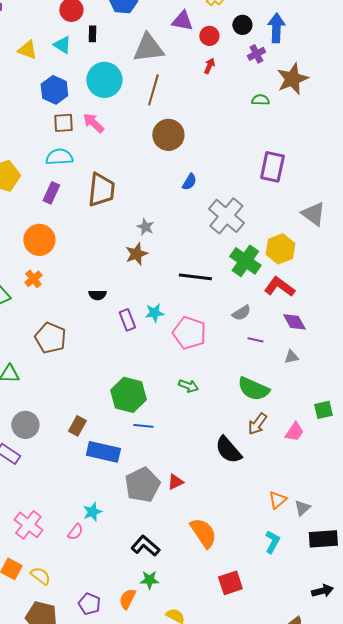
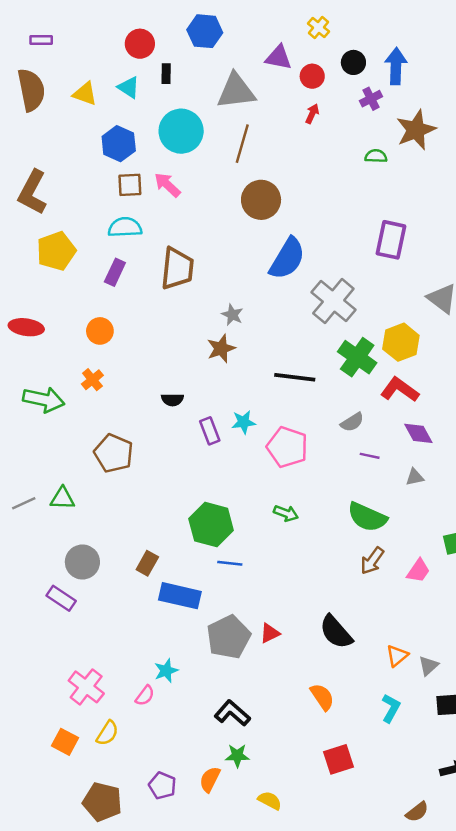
blue semicircle: (189, 182) -> (287, 259), size x2.0
orange circle: (39, 240) -> (100, 331), size x0.7
black semicircle: (228, 450) -> (336, 632), moved
orange semicircle: (203, 533) -> (322, 697), moved, size x0.7
yellow semicircle: (40, 576) -> (107, 733), moved, turned 85

